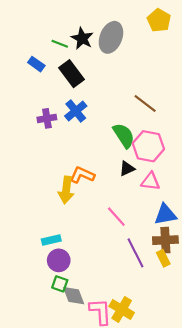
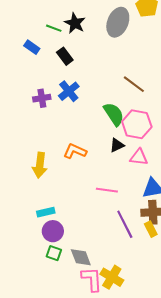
gray ellipse: (111, 37) -> (118, 22), moved
black rectangle: (71, 74) -> (65, 56), size x0.7
yellow arrow: (66, 190) -> (40, 165), moved
pink line: (116, 217) -> (107, 190), turned -40
gray diamond: (74, 296) -> (81, 257), moved

